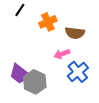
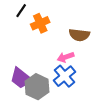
orange cross: (48, 22) -> (40, 23), moved
blue cross: (78, 72) -> (64, 76), moved

